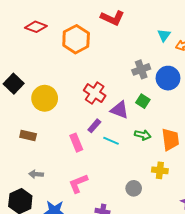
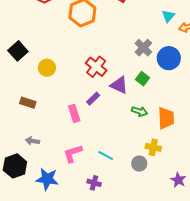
gray cross: (141, 69) -> (143, 48), turned -30
yellow circle: (45, 98) -> (47, 68), size x0.7
cyan line: (111, 141) -> (106, 155), moved
gray circle: (134, 188) -> (139, 164), moved

